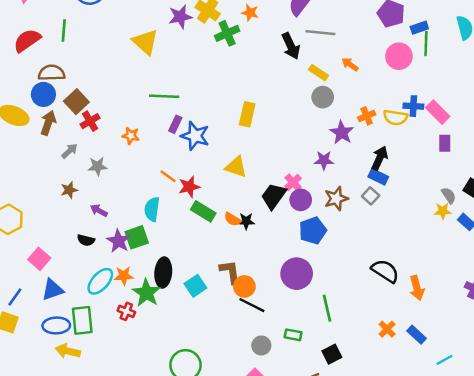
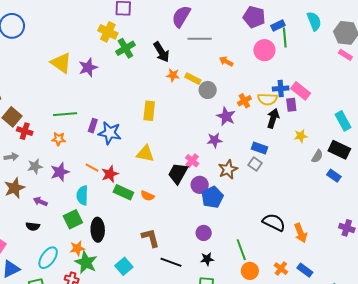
orange star: (250, 13) -> (173, 75), moved
purple star: (180, 17) -> (88, 67), moved
black arrow: (291, 46) -> (161, 52), moved
yellow rectangle: (319, 73) -> (193, 79), moved
green line: (164, 96) -> (65, 114), moved
red cross: (90, 121) -> (25, 131), turned -35
purple rectangle: (445, 143) -> (291, 105), moved
gray arrow: (69, 151) -> (11, 157), turned 40
black arrow: (380, 158) -> (273, 118), moved
brown star: (69, 190) -> (15, 188), size x1.5
gray semicircle: (449, 195) -> (317, 156), turned 72
purple circle: (301, 200) -> (200, 185), moved
yellow star: (443, 211) -> (301, 136), moved
black star: (246, 221) -> (207, 259), moved
purple star: (119, 241) -> (60, 172), moved, turned 30
black ellipse: (163, 273) -> (98, 230), moved
purple circle: (297, 274) -> (204, 233), size x0.6
orange star: (124, 276) -> (77, 248), moved
cyan square: (195, 286) -> (124, 266), moved
orange circle: (244, 286) -> (250, 271), moved
green line: (327, 308) -> (241, 250), moved

